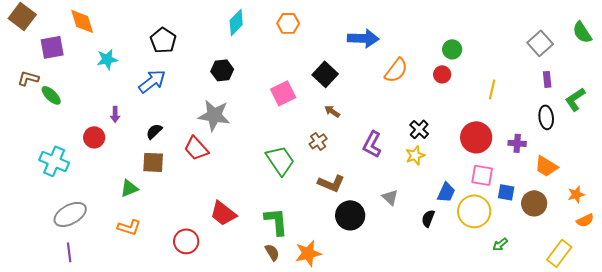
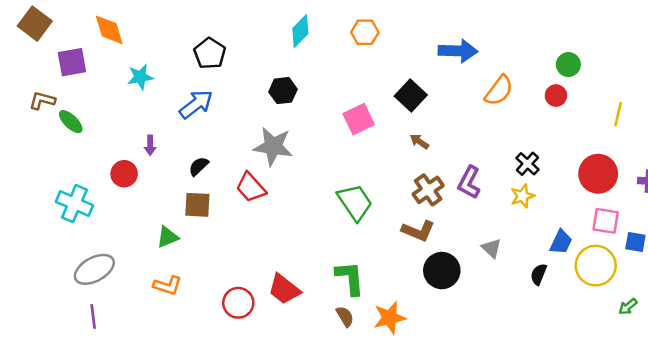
brown cross: (318, 141) -> (428, 190), moved, size x1.4
red trapezoid: (223, 213) -> (284, 289), moved

